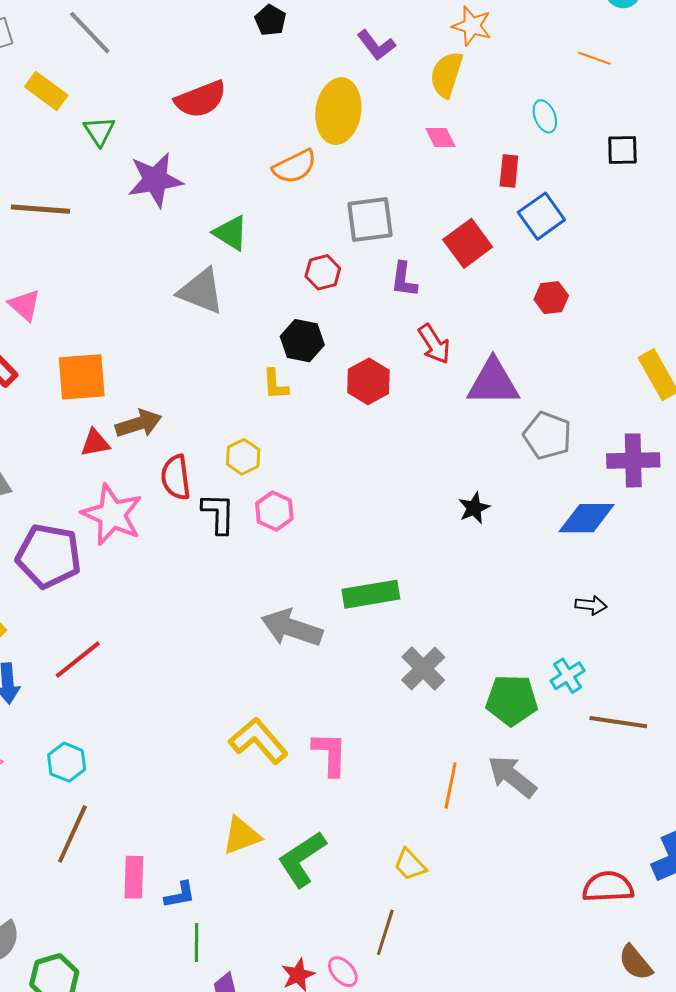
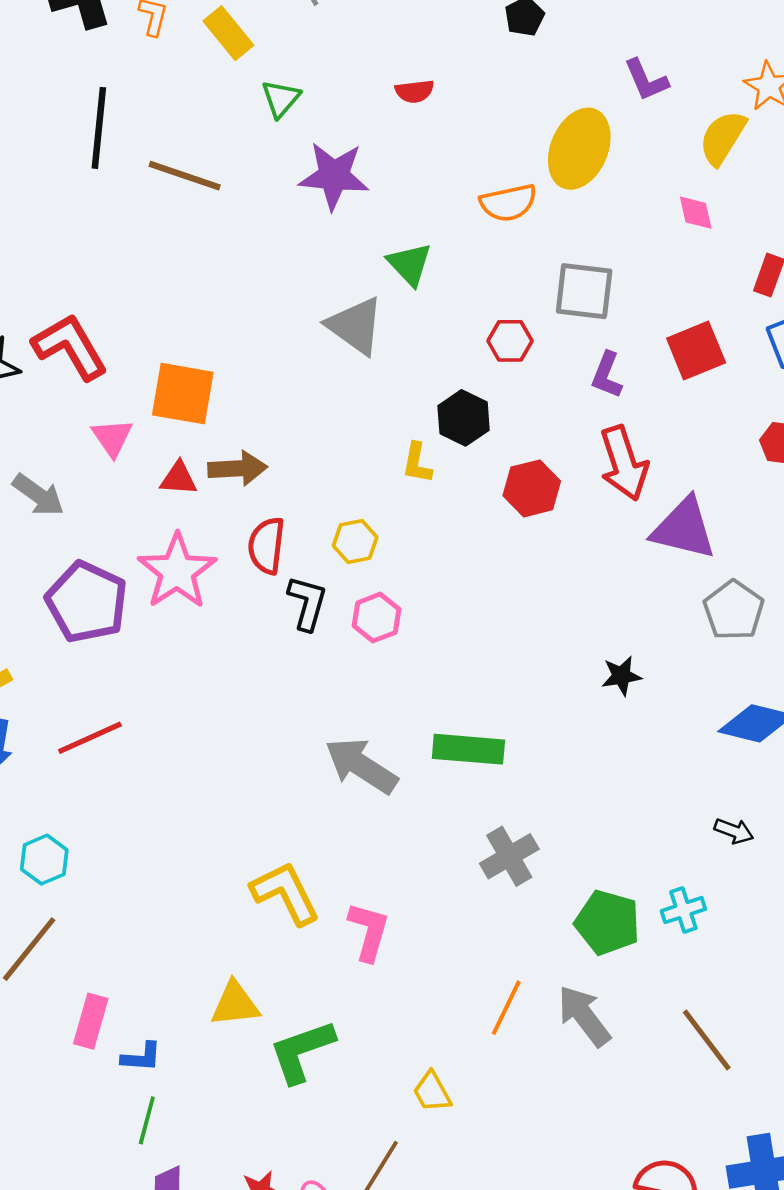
red semicircle: (201, 99) -> (415, 91), size x0.6
pink triangle: (25, 305) -> (112, 438), moved
red arrow: (434, 344) -> (624, 463), size x1.4
brown line: (618, 722) -> (707, 1040), moved, turned 30

